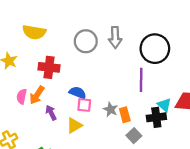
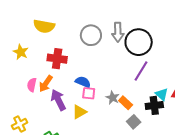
black circle: (155, 49) -> (139, 42), moved
purple line: (141, 80) -> (141, 71), turned 30
purple arrow: (51, 113) -> (58, 100), size x1.5
orange rectangle: (125, 115) -> (126, 103), turned -32

